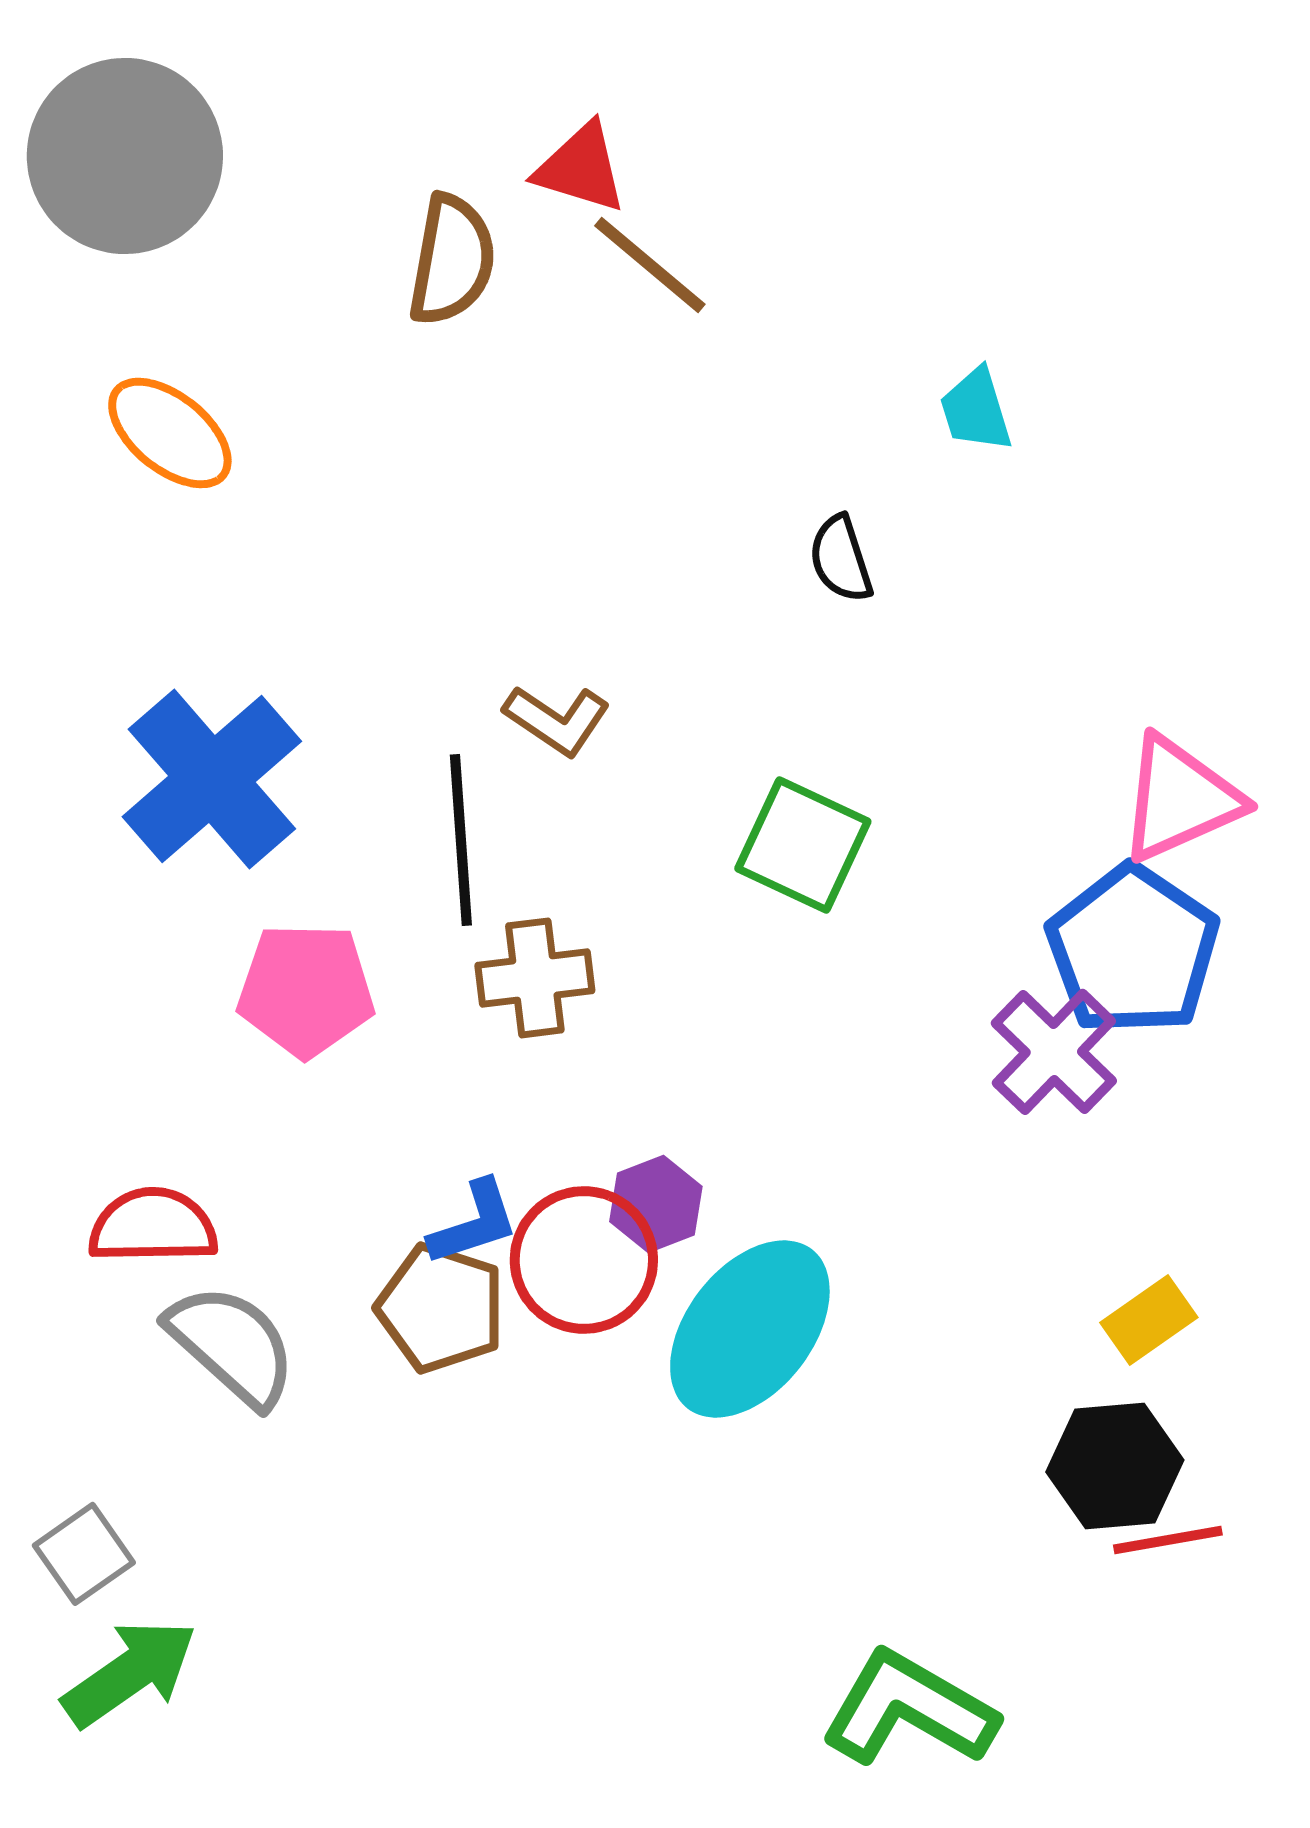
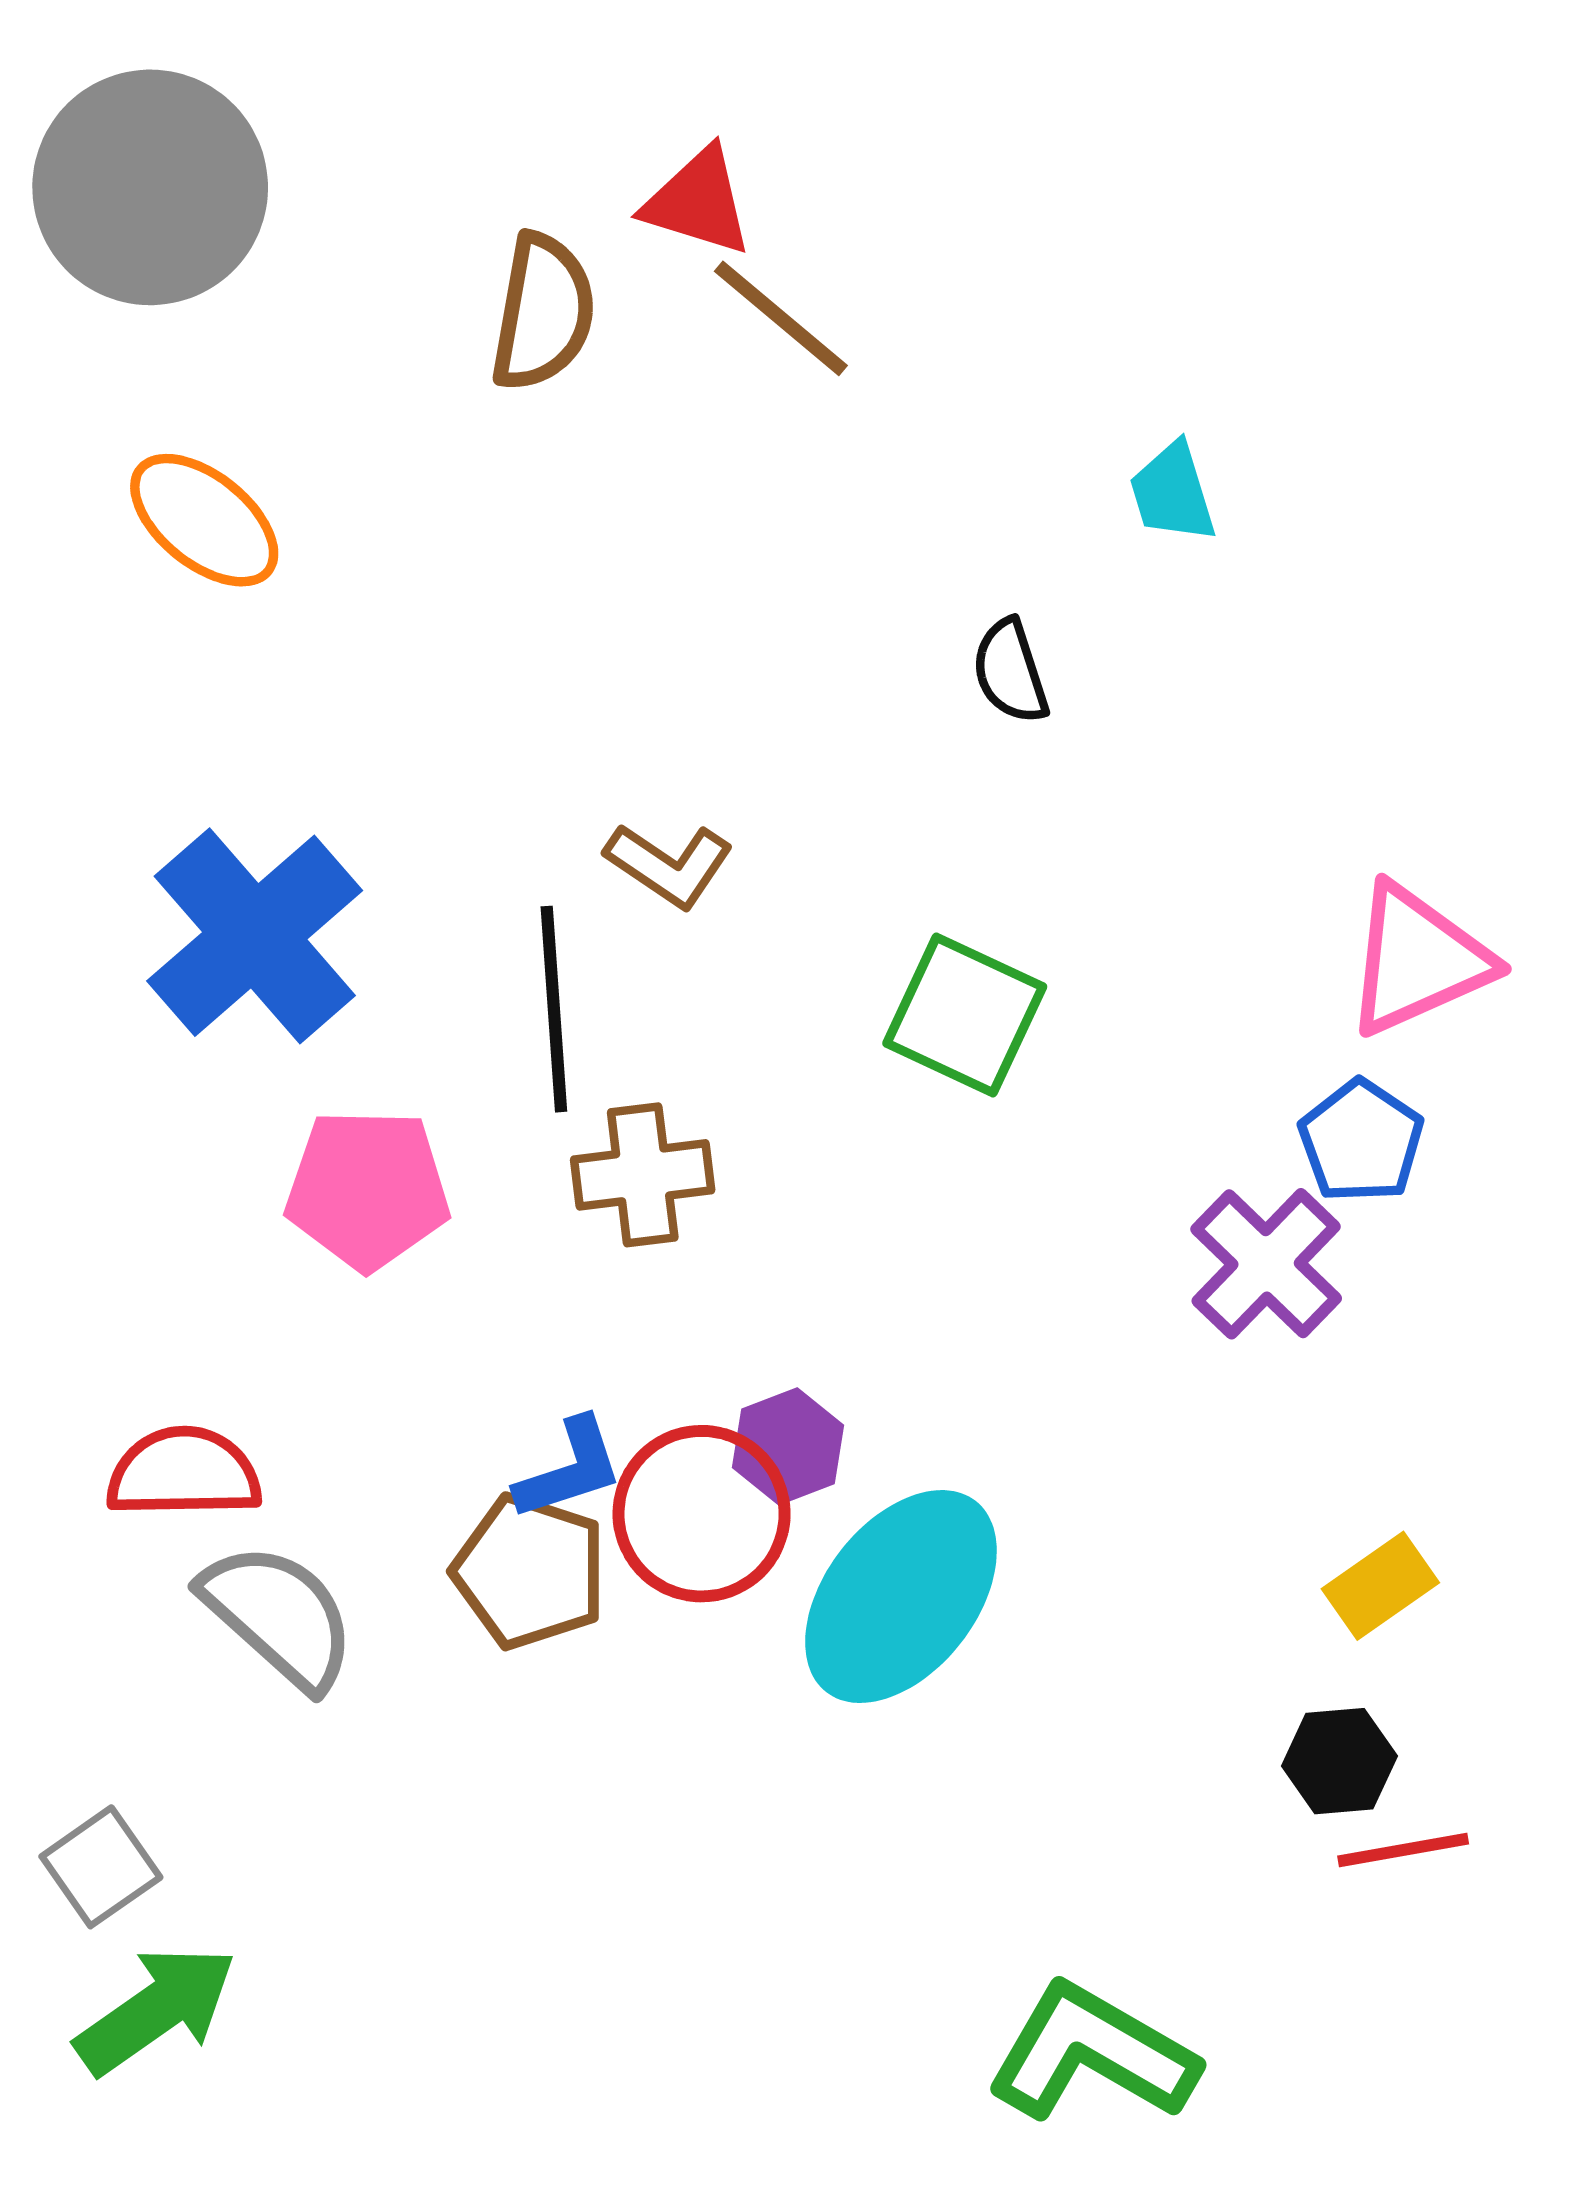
blue pentagon: (1133, 950) -> (1361, 1141), size x0.6
black hexagon: (1115, 1466) -> (1339, 1761), size x0.7

